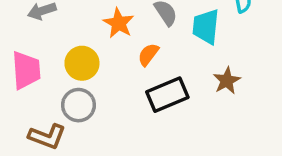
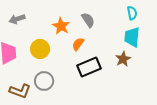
cyan trapezoid: (206, 27) -> (132, 37), moved
gray circle: (78, 105) -> (44, 81), moved

